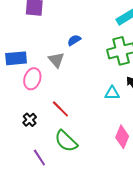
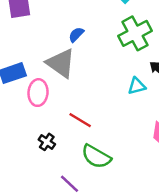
gray triangle: (56, 60) -> (61, 63), size x1.5

